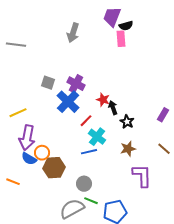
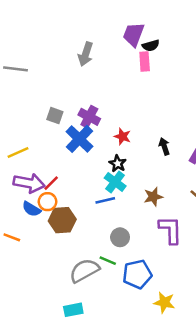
black arrow: (113, 108) -> (164, 146), moved
red line: (86, 121) -> (51, 183), moved
black star: (127, 122) -> (118, 164), moved
purple arrow: (27, 138) -> (29, 183), turned -90
gray circle: (84, 184) -> (120, 237), moved

